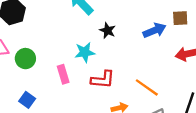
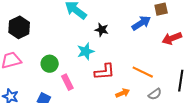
green circle: (25, 59) -> (50, 64), moved
pink rectangle: (63, 74) -> (67, 82), moved

